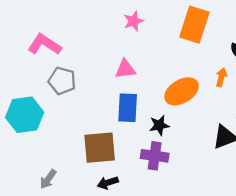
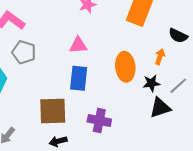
orange ellipse: (182, 91) -> (125, 67), turned -68
black star: (159, 125) -> (151, 83), moved

